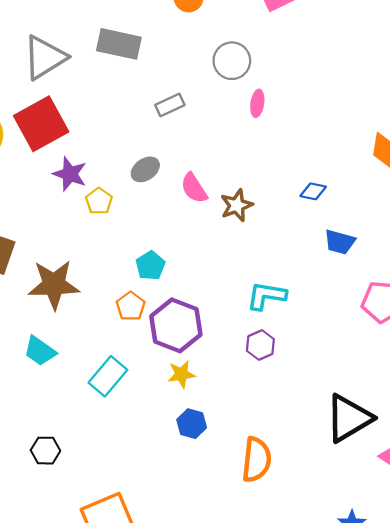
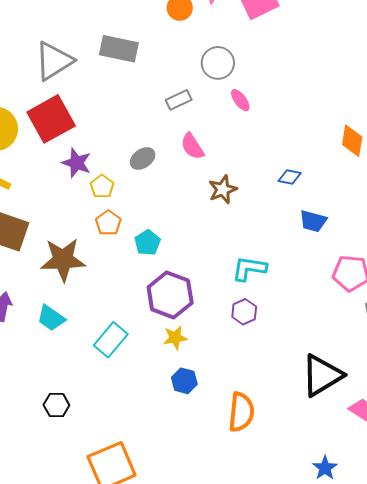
pink ellipse: (257, 103) -> (240, 100), turned -45
gray rectangle: (170, 105) -> (179, 100), moved
pink semicircle: (194, 188) -> (192, 146), moved
orange pentagon: (131, 306) -> (108, 223), moved

